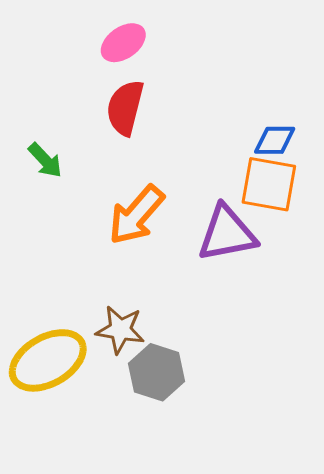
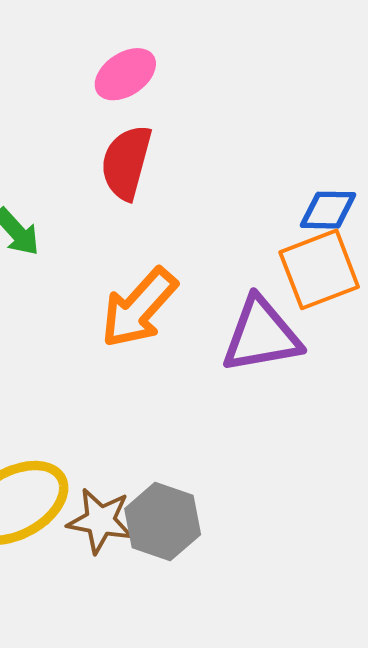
orange square: (269, 184) -> (319, 269), turned -32
brown star: (120, 330) -> (100, 521), moved

